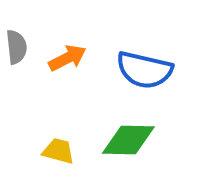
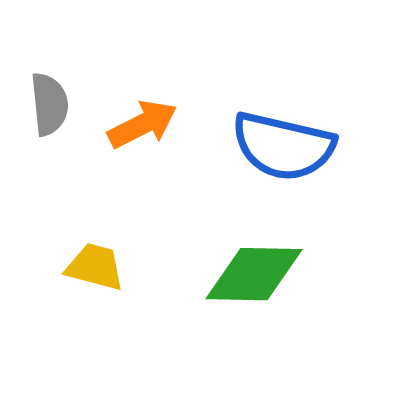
yellow trapezoid: (58, 151) -> (95, 267), moved

